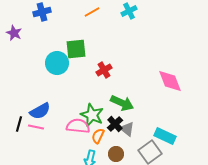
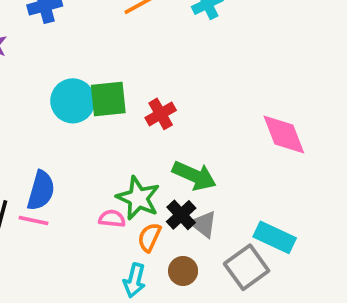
green square: (76, 49) -> (108, 99), moved
blue semicircle: (40, 111) -> (41, 191), turned -45
pink semicircle: (78, 126) -> (112, 219), size x0.6

